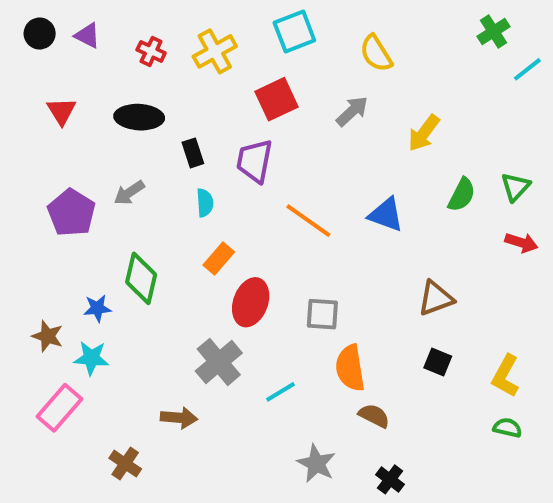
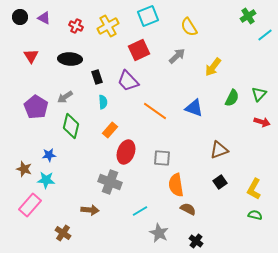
purple trapezoid: (255, 161) -> (128, 81), turned -55
green diamond: (141, 278) -> (71, 126), moved
gray cross: (219, 362) -> (110, 182), turned -30
black square: (438, 362) -> (220, 182), turned 32
cyan line: (280, 392) -> (140, 211), moved

